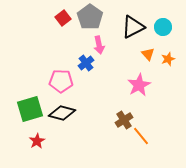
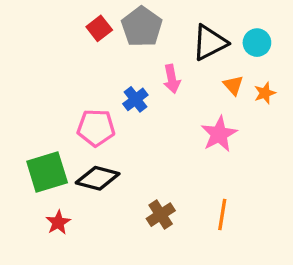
pink arrow: (99, 45) -> (172, 79), moved
brown cross: (124, 120) -> (161, 215), moved
orange line: (141, 136) -> (222, 215), turned 48

